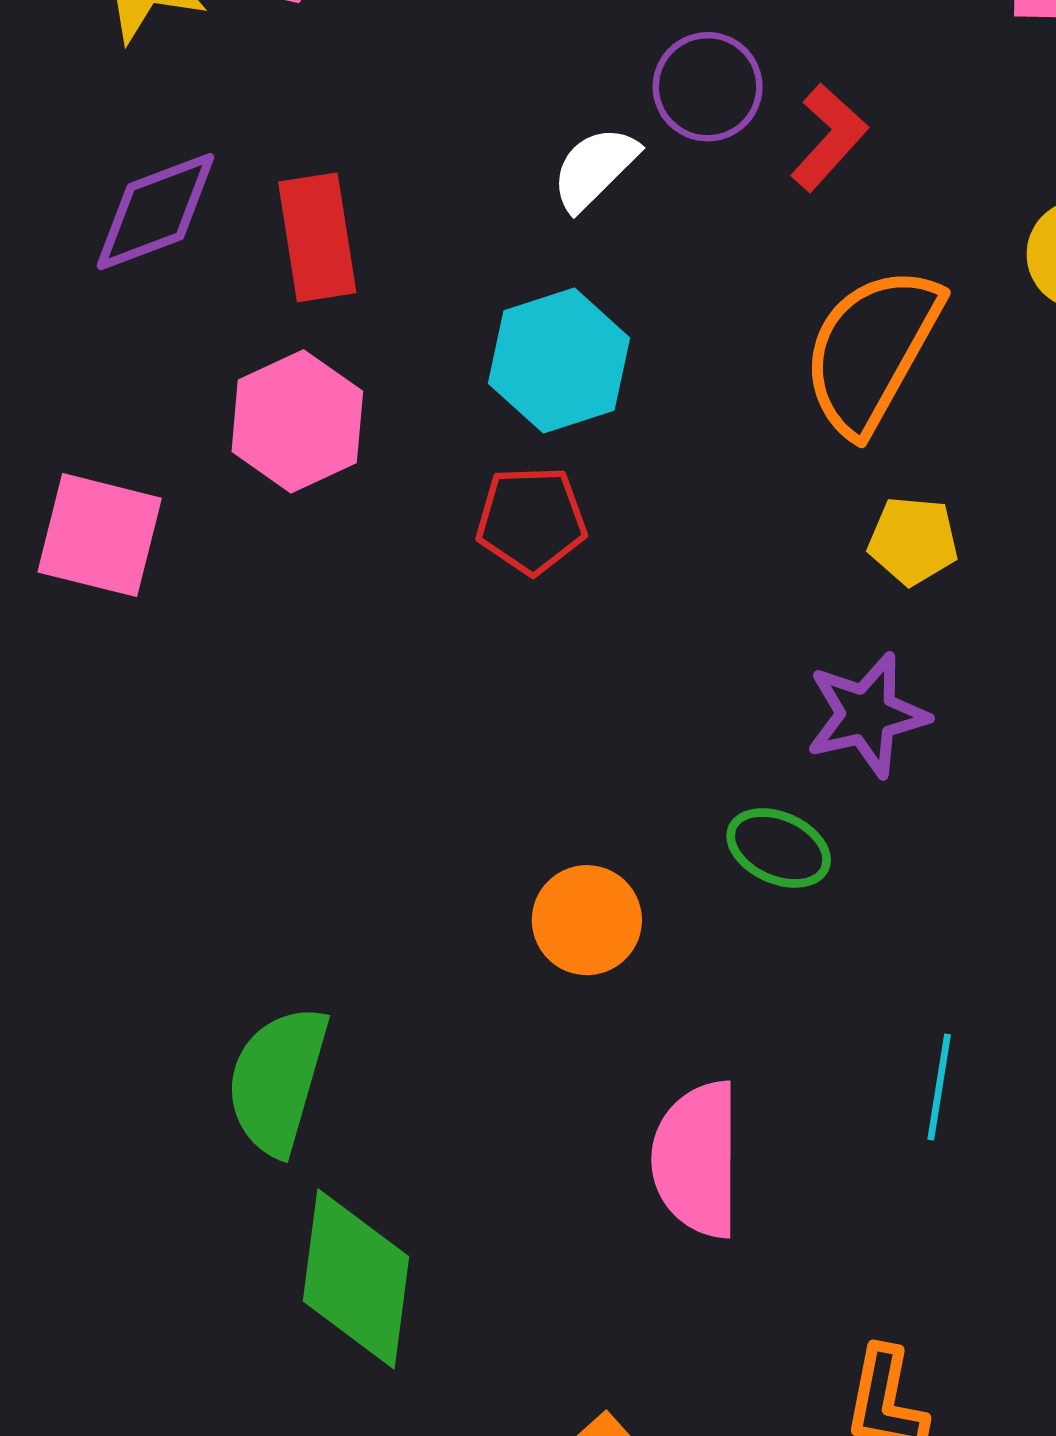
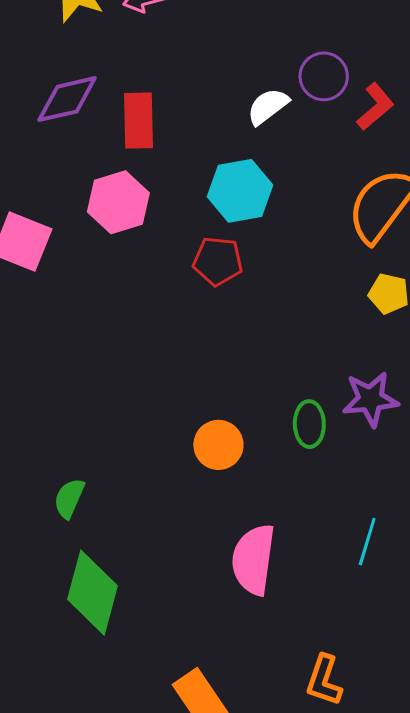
purple star: (867, 715) -> (370, 399), moved
green ellipse: (779, 848) -> (309, 424), turned 57
green semicircle: (278, 1080) -> (69, 498), size x0.6

